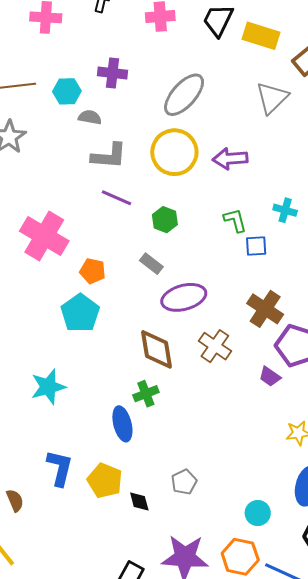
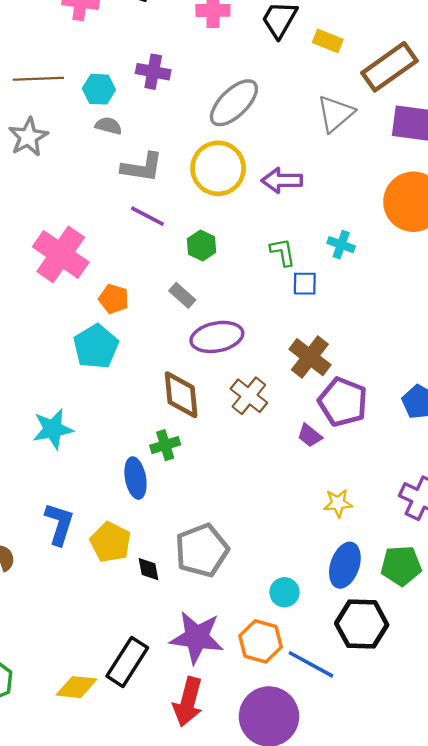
yellow rectangle: (261, 36) -> (328, 41), size x0.7
gray semicircle: (90, 117) -> (109, 126), moved
gray pentagon: (184, 482) -> (202, 550), size x1.8

